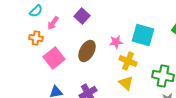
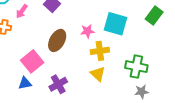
pink square: (54, 58) -> (32, 61), moved
yellow cross: (128, 61) -> (100, 51), turned -30

